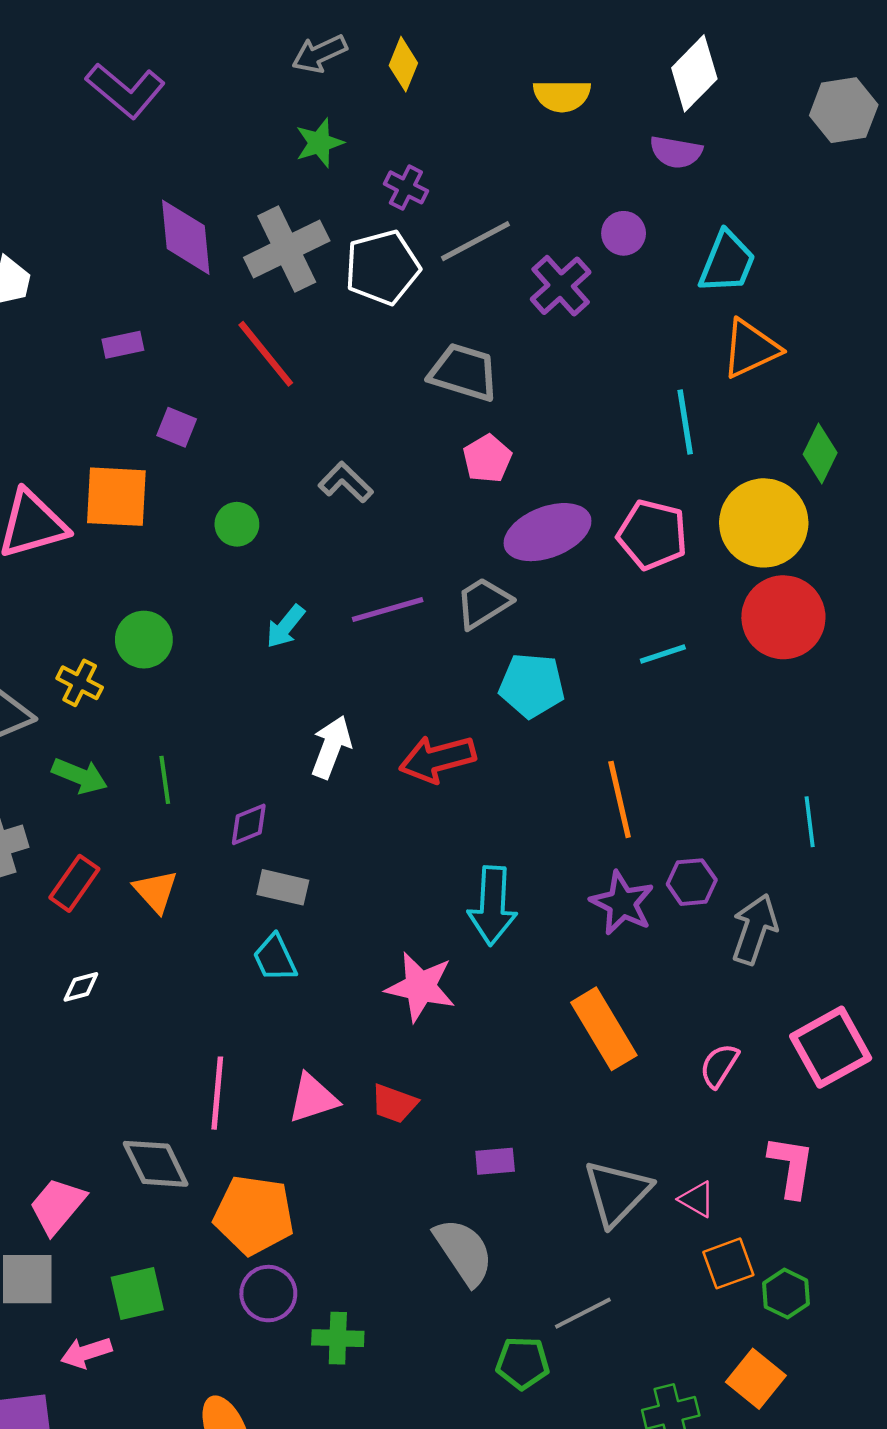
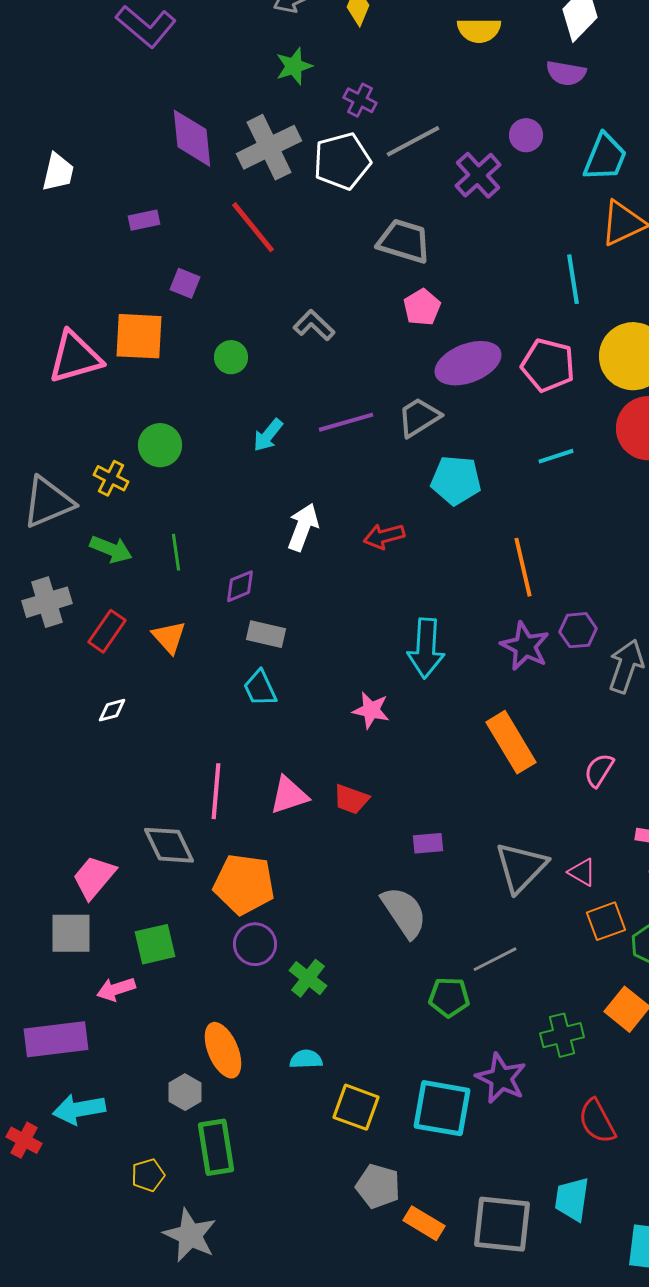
red arrow: (437, 759) -> (384, 536), size x0.7
pink star: (420, 987) -> (371, 710), size x0.7
green cross: (338, 1338) -> (308, 978), turned 36

